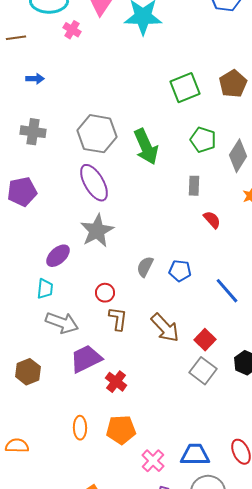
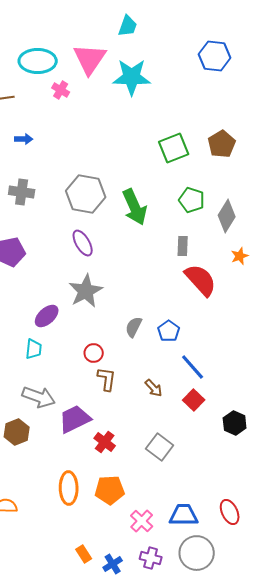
purple ellipse: (94, 183) -> (83, 243), size x0.7
red semicircle: (212, 220) -> (201, 280), size x1.8
blue pentagon: (180, 271) -> (169, 331), turned 30
blue line: (227, 291) -> (193, 367), moved
gray arrow: (62, 323) -> (39, 397), moved
brown arrow: (165, 328) -> (154, 388), size x0.6
gray square: (203, 371) -> (160, 447), moved
orange ellipse: (80, 428) -> (69, 488), size x1.4

